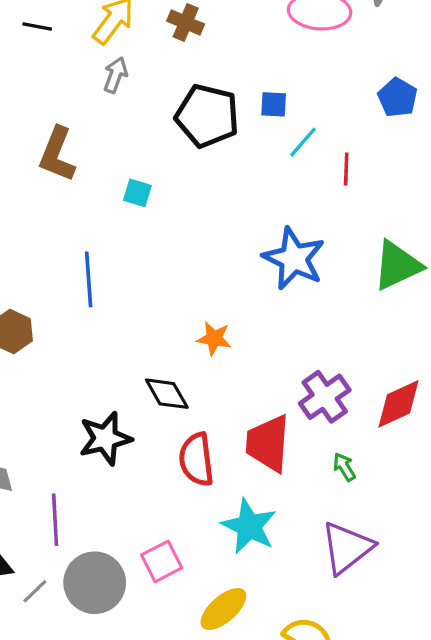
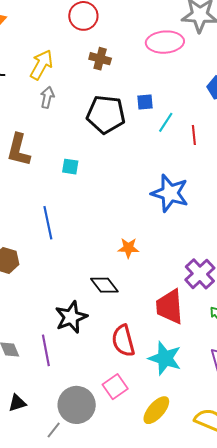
brown cross: (186, 23) -> (100, 59), moved
red semicircle: (196, 459) -> (123, 341), moved
purple line: (55, 520) -> (46, 350), moved
gray line: (35, 591) -> (54, 430), moved

